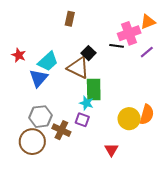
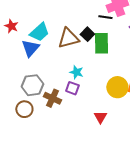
black square: (88, 53) -> (87, 34), moved
brown triangle: (78, 68) -> (68, 38), turned -40
green rectangle: (94, 90) -> (101, 43), moved
brown circle: (32, 142) -> (24, 109), size x0.7

